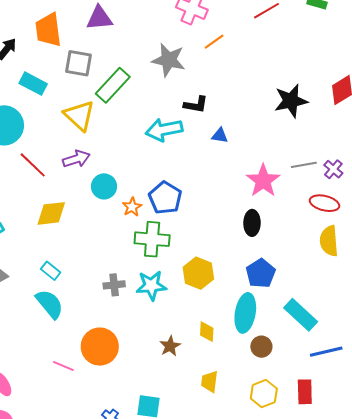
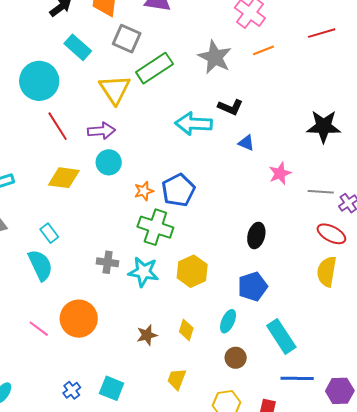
pink star: (263, 181) -> (280, 173), moved, size x0.7
cyan circle: (104, 186) -> (109, 162), moved
cyan ellipse: (245, 313) -> (228, 321), size x0.6

